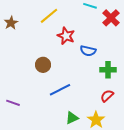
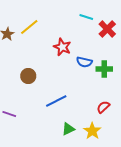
yellow line: (49, 16) -> (29, 27), moved
brown circle: (43, 65) -> (28, 76), moved
green cross: (108, 70) -> (104, 69), moved

